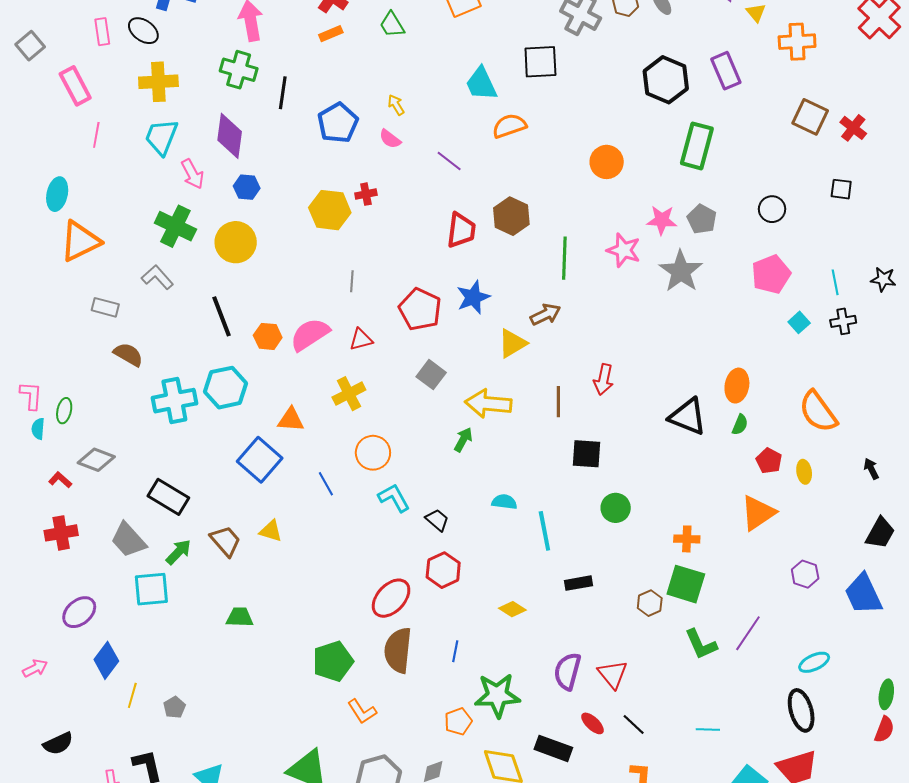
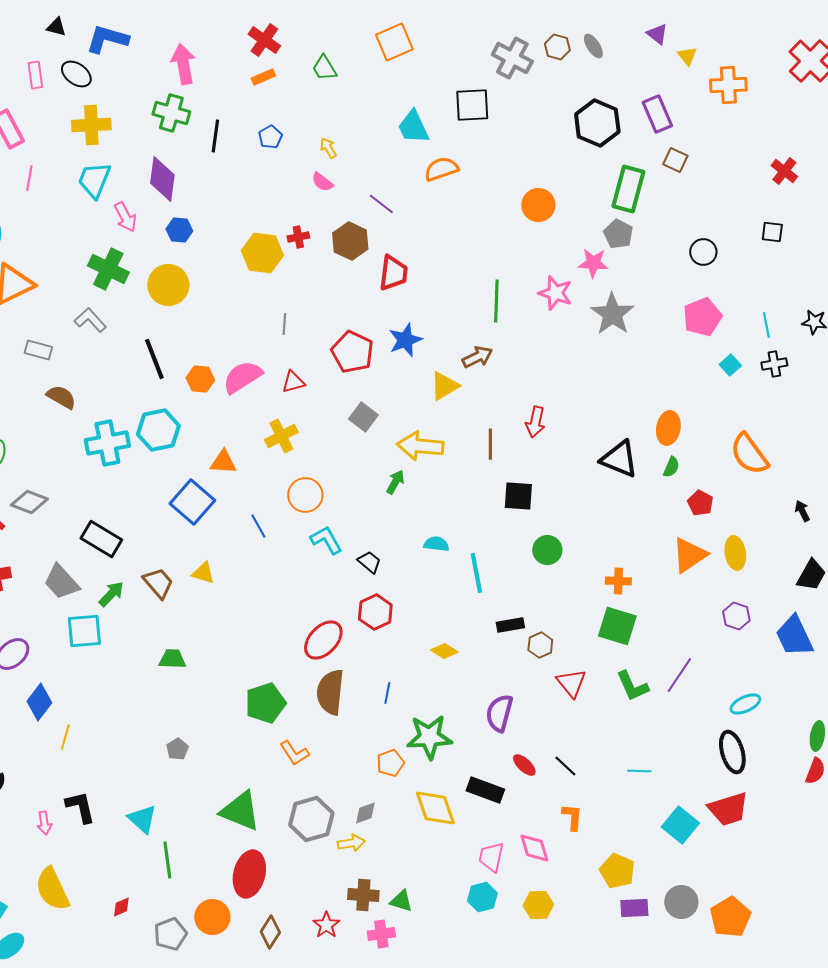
brown square: (810, 117) -> (675, 160), moved, size x0.7
blue pentagon: (338, 123) -> (270, 137), moved, size x0.6
brown hexagon: (511, 216) -> (350, 241), moved
gray pentagon: (702, 219) -> (618, 234), moved
yellow ellipse: (804, 472) -> (735, 553), moved, size x1.4
brown hexagon: (650, 603) -> (540, 645), moved
red triangle: (613, 674) -> (571, 683), moved
gray pentagon: (174, 707) -> (177, 749), moved

